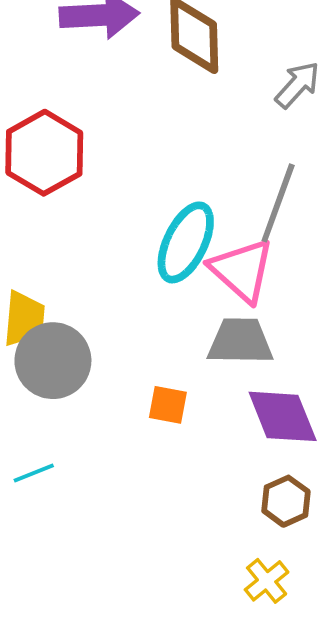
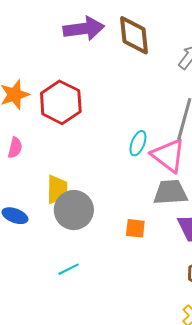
cyan ellipse: (186, 242) -> (138, 143), size x0.6

